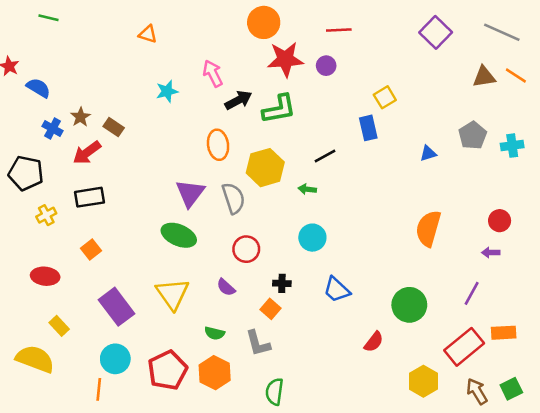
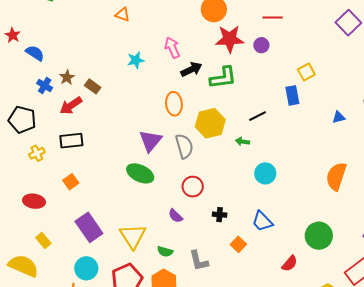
cyan circle: (312, 238) -> (265, 173), moved
yellow triangle: (172, 294) -> (133, 236), moved
orange square: (271, 309) -> (238, 244), moved

